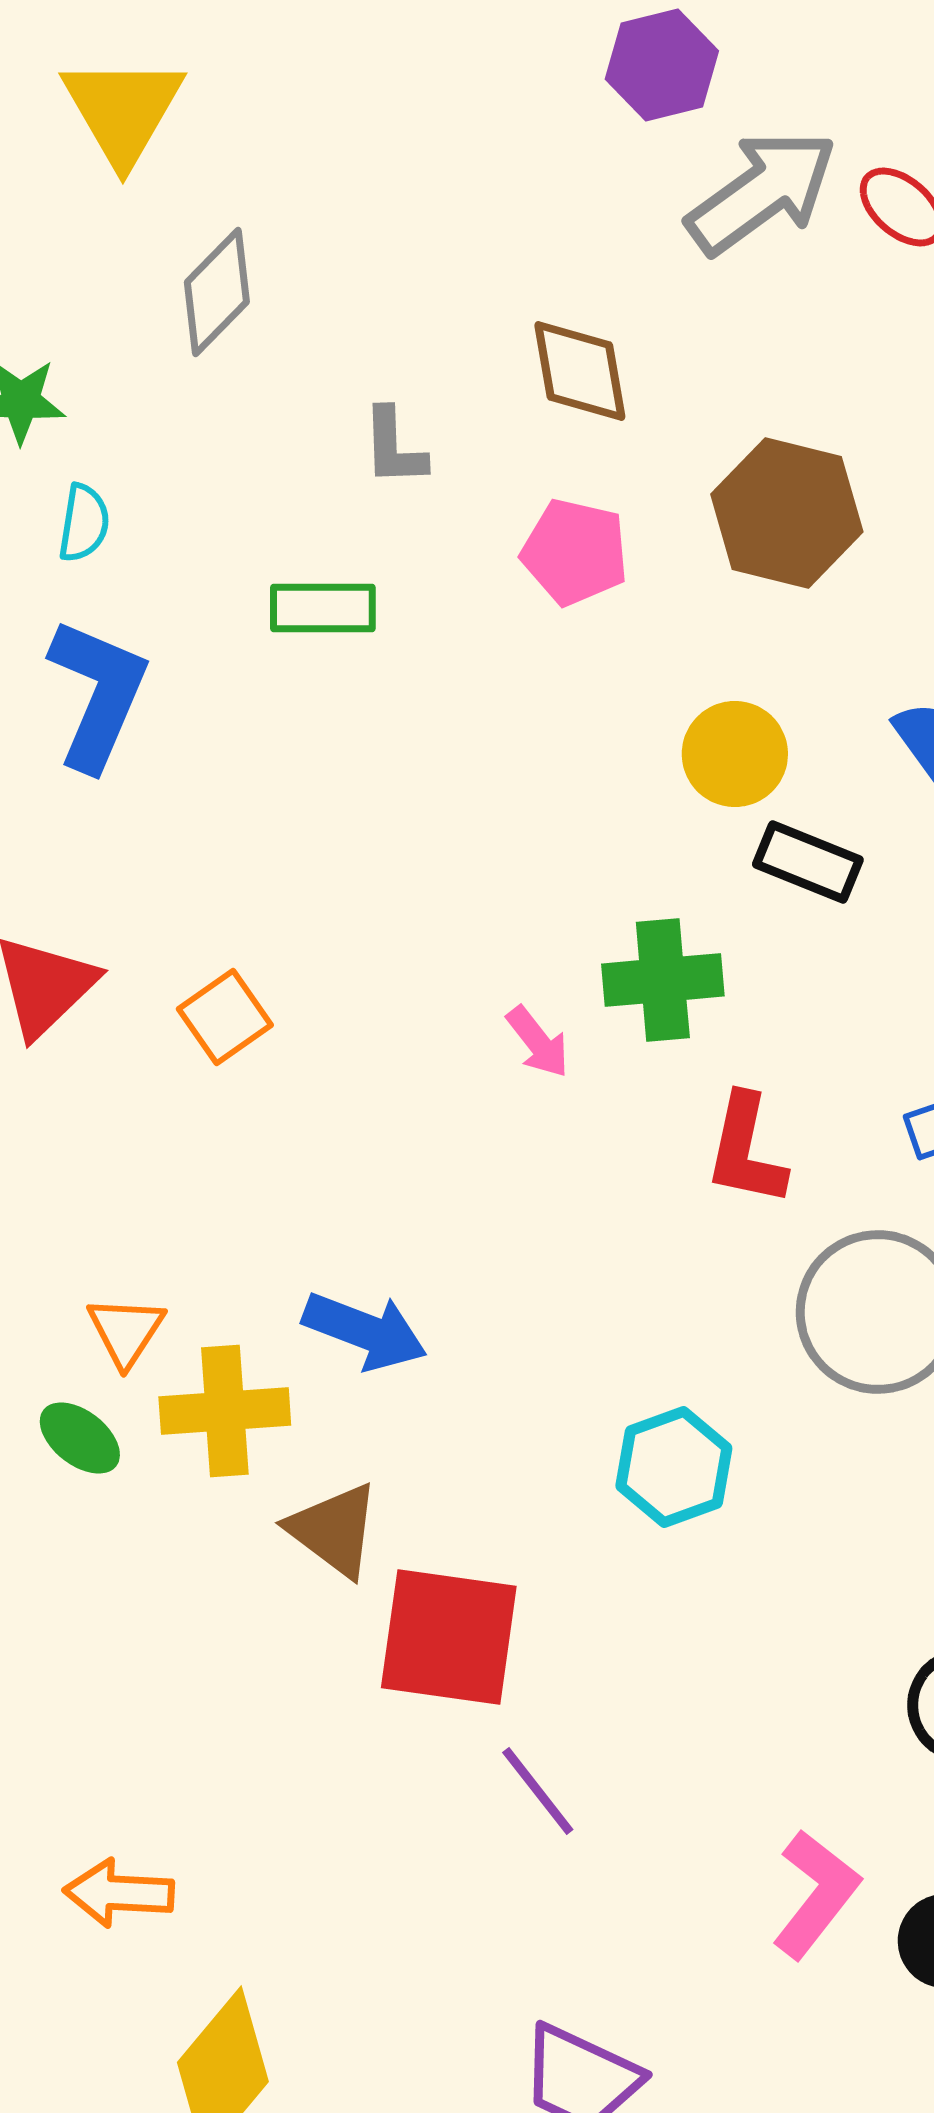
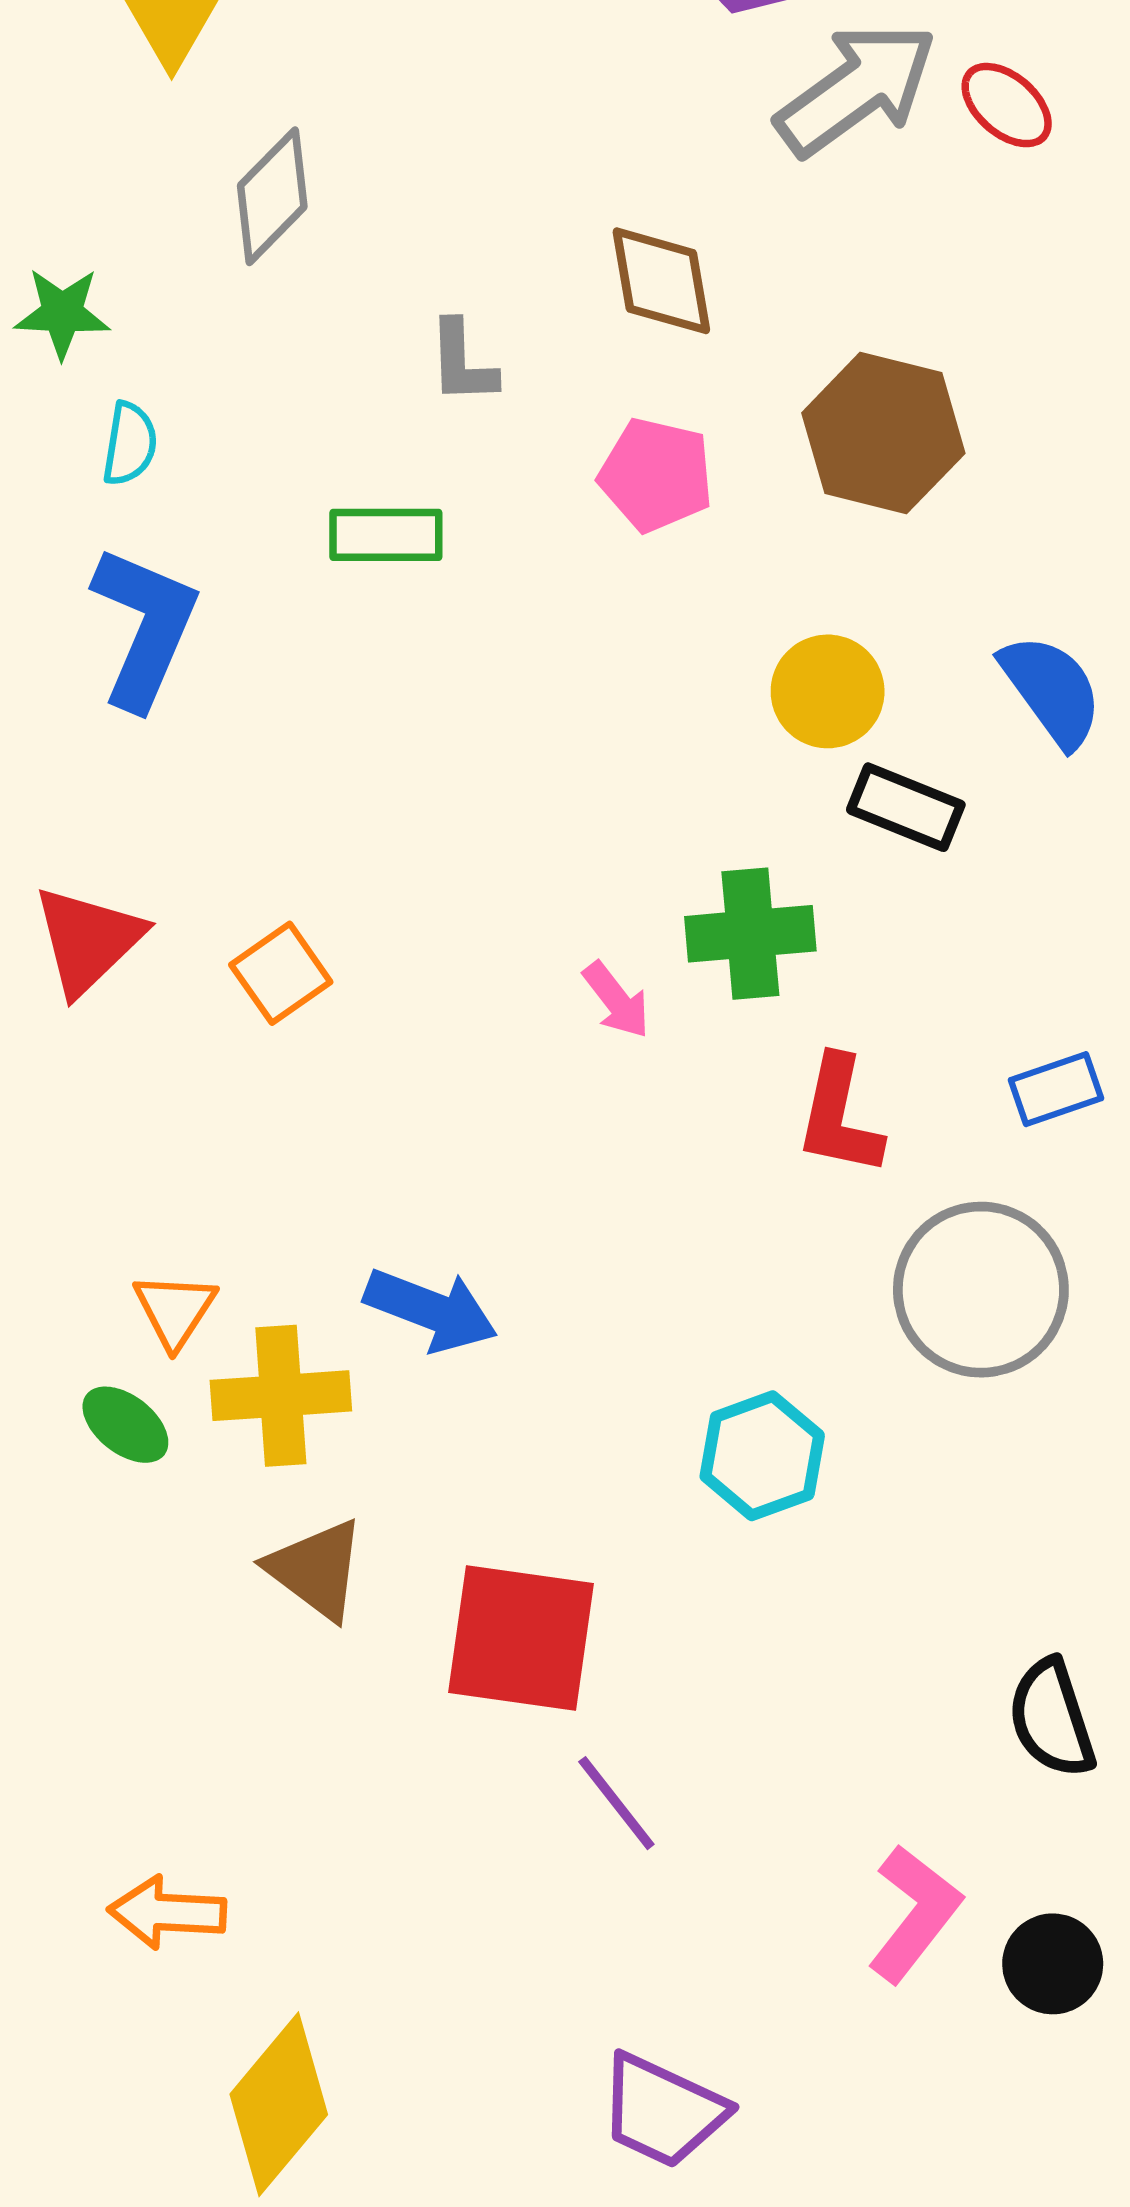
brown triangle: (334, 1530) -> (316, 1569), moved

